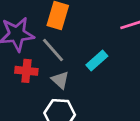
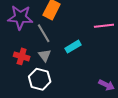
red cross: (26, 71) -> (22, 56), moved

